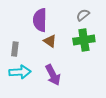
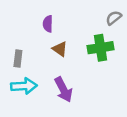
gray semicircle: (83, 15) -> (114, 18), moved
purple semicircle: (40, 20) -> (48, 24), size x0.6

